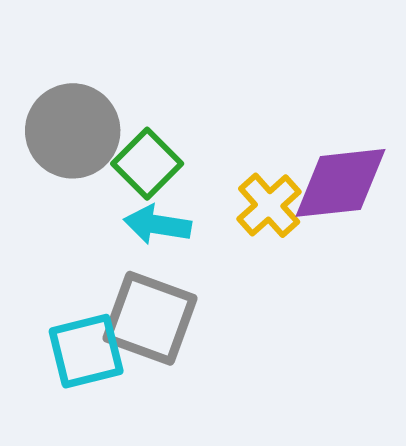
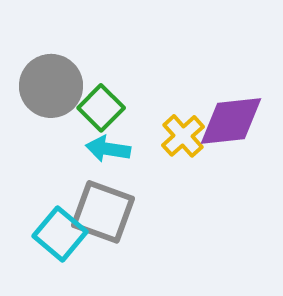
cyan square: (86, 351) -> (60, 234), turned -36

